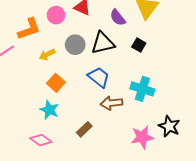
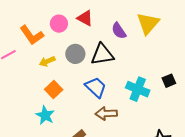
orange L-shape: (29, 29) -> (32, 35), turned 70
black square: (139, 45) -> (169, 81), moved, turned 32
cyan cross: (142, 89) -> (138, 89), moved

